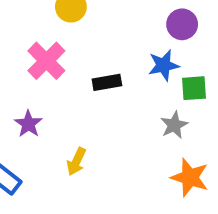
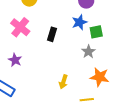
black rectangle: (107, 82) -> (52, 34), turned -56
yellow arrow: (76, 161) -> (63, 82), moved

